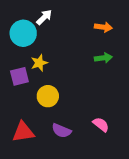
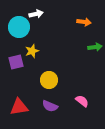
white arrow: (44, 17) -> (36, 14), turned 32
green arrow: (103, 58) -> (95, 47), moved
yellow circle: (48, 96) -> (49, 80), moved

